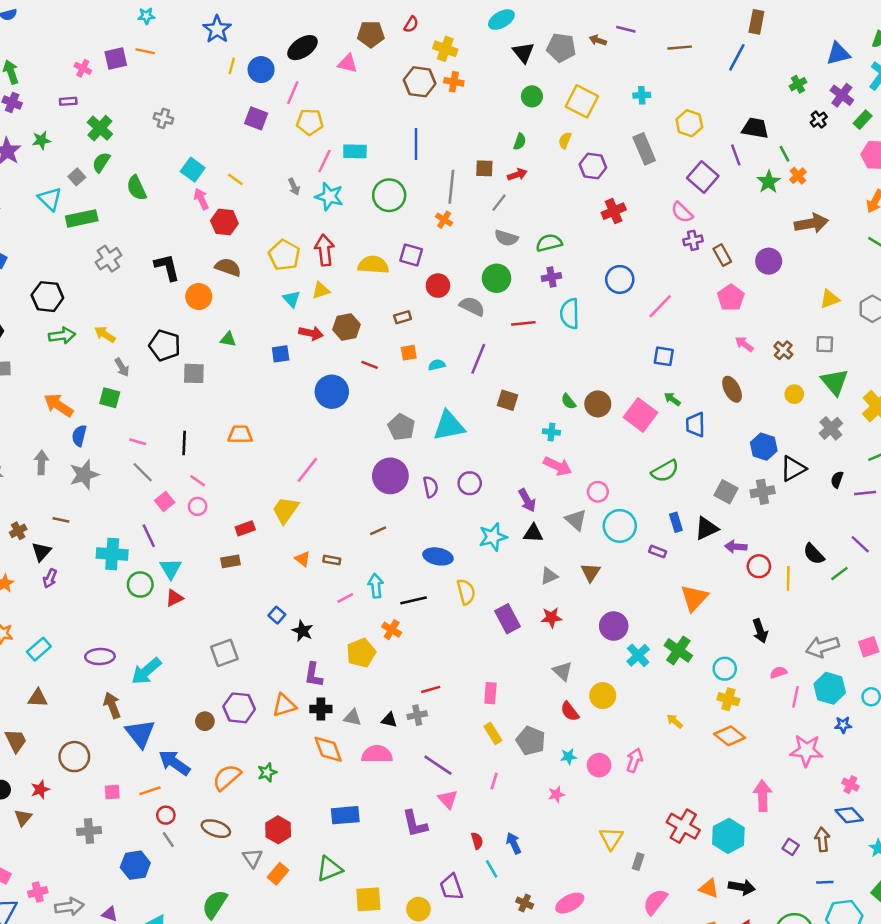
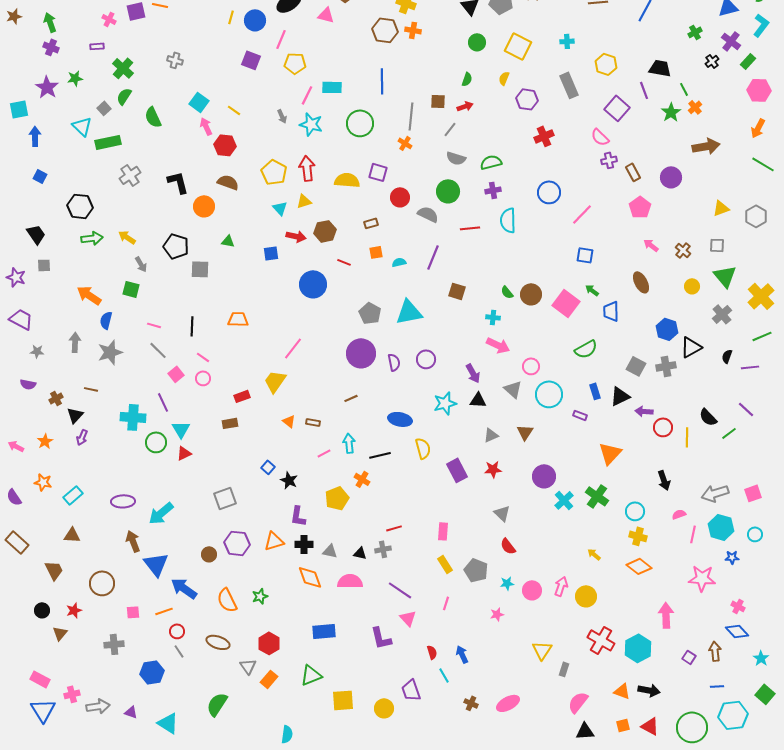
yellow circle: (603, 696) -> (586, 596), moved
orange semicircle: (227, 777) -> (227, 600), turned -75

